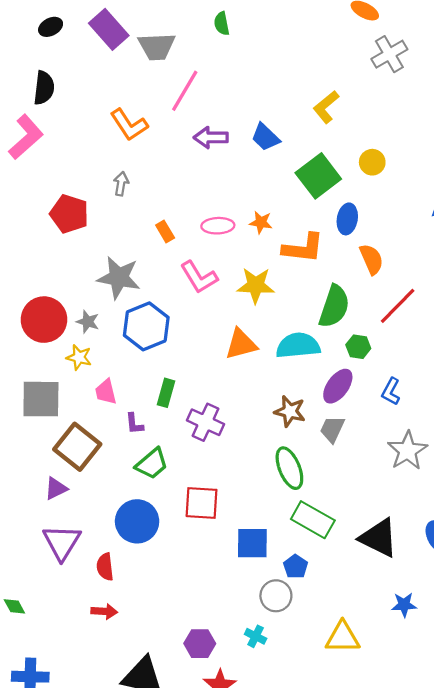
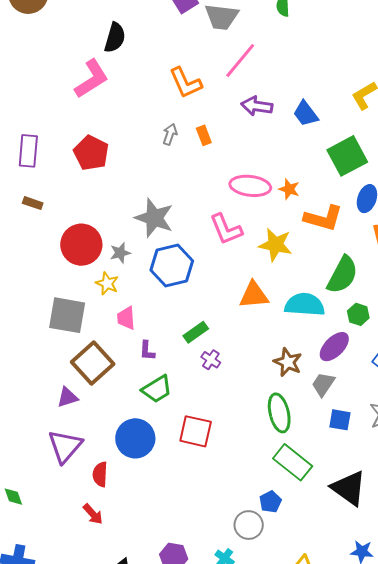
red pentagon: (69, 214) -> (91, 153), moved
pink ellipse: (218, 226) -> (250, 186), size x1.4
orange rectangle: (165, 231) -> (204, 135), moved
gray star: (88, 322) -> (120, 253), turned 30
green rectangle: (166, 393) -> (196, 332), moved, turned 30
purple cross: (205, 422) -> (211, 360), size x0.6
blue square: (252, 543) -> (340, 420), moved, size x0.7
red arrow: (104, 611) -> (93, 514), turned 35

